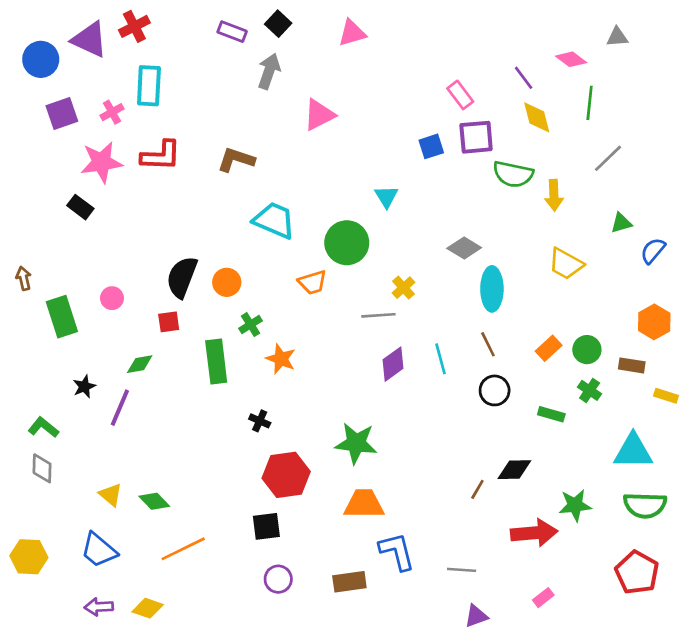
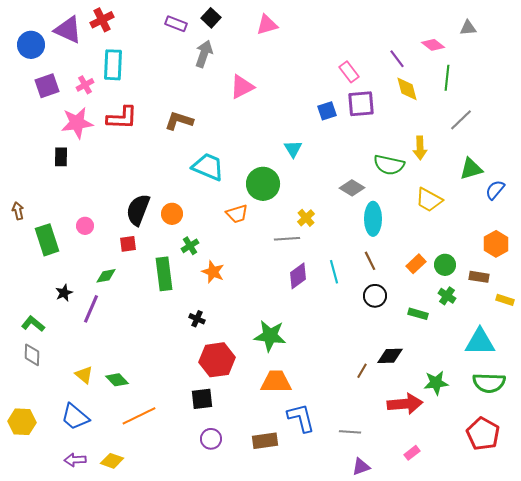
green semicircle: (513, 174) -> (389, 165), moved
black rectangle: (80, 207) -> (61, 157), turned 54
green triangle: (621, 223) -> (471, 169), size x1.4

